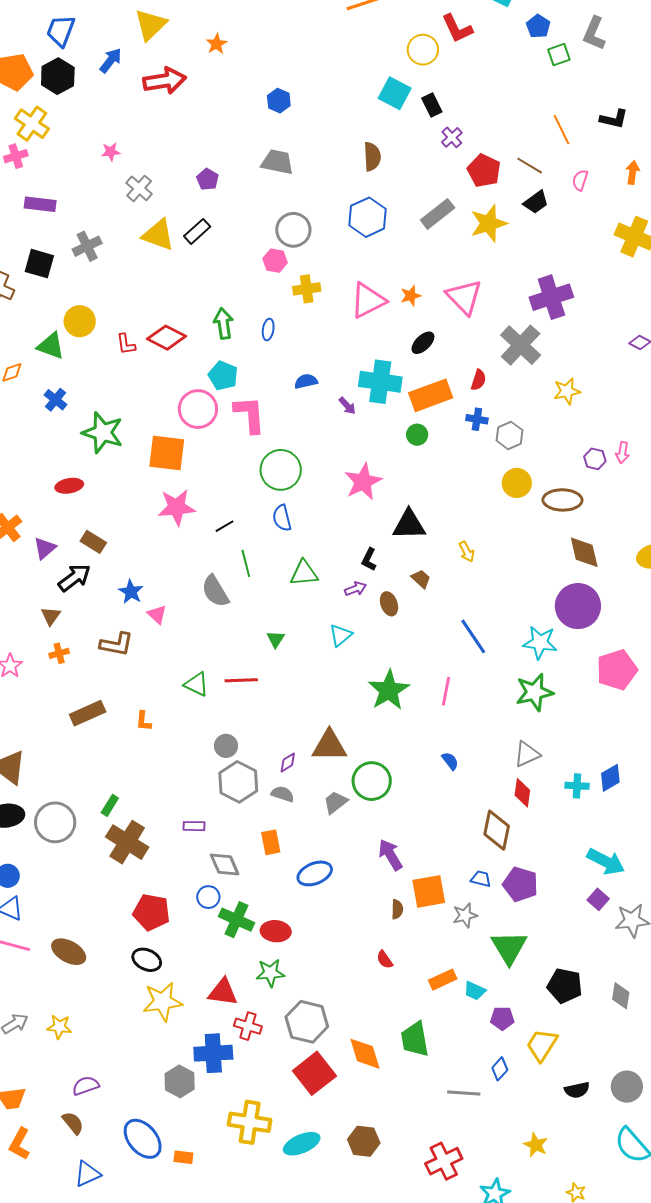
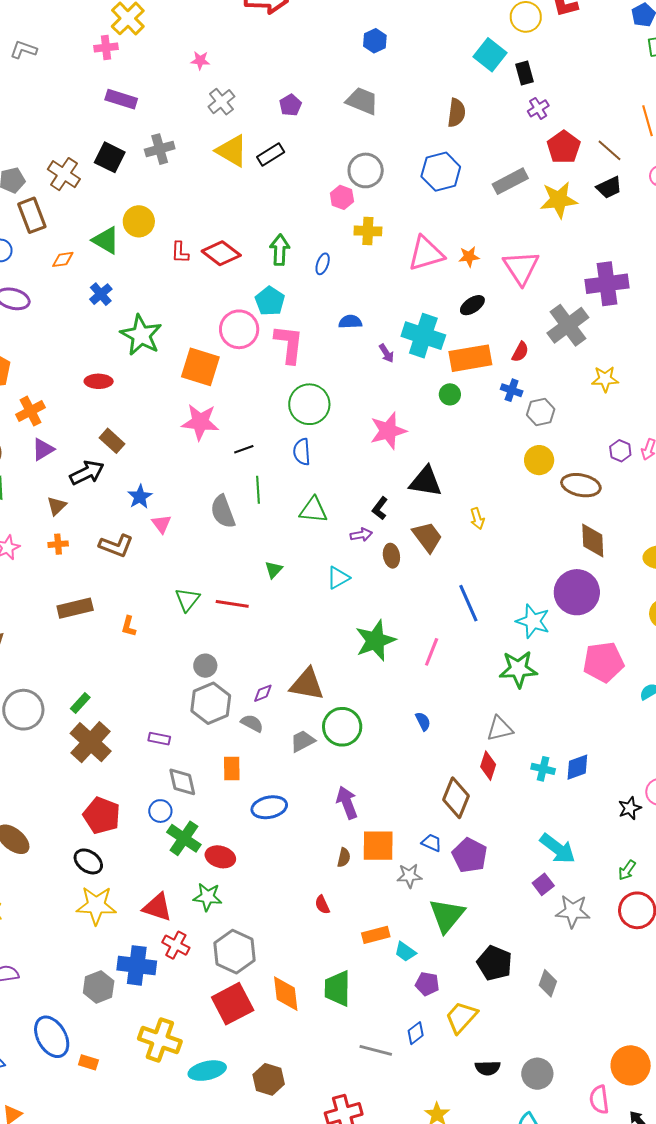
purple triangle: (45, 548) -> (43, 449), moved
brown trapezoid: (421, 579) -> (427, 537), size x1.6
green triangle: (196, 684) -> (187, 600), turned 32

